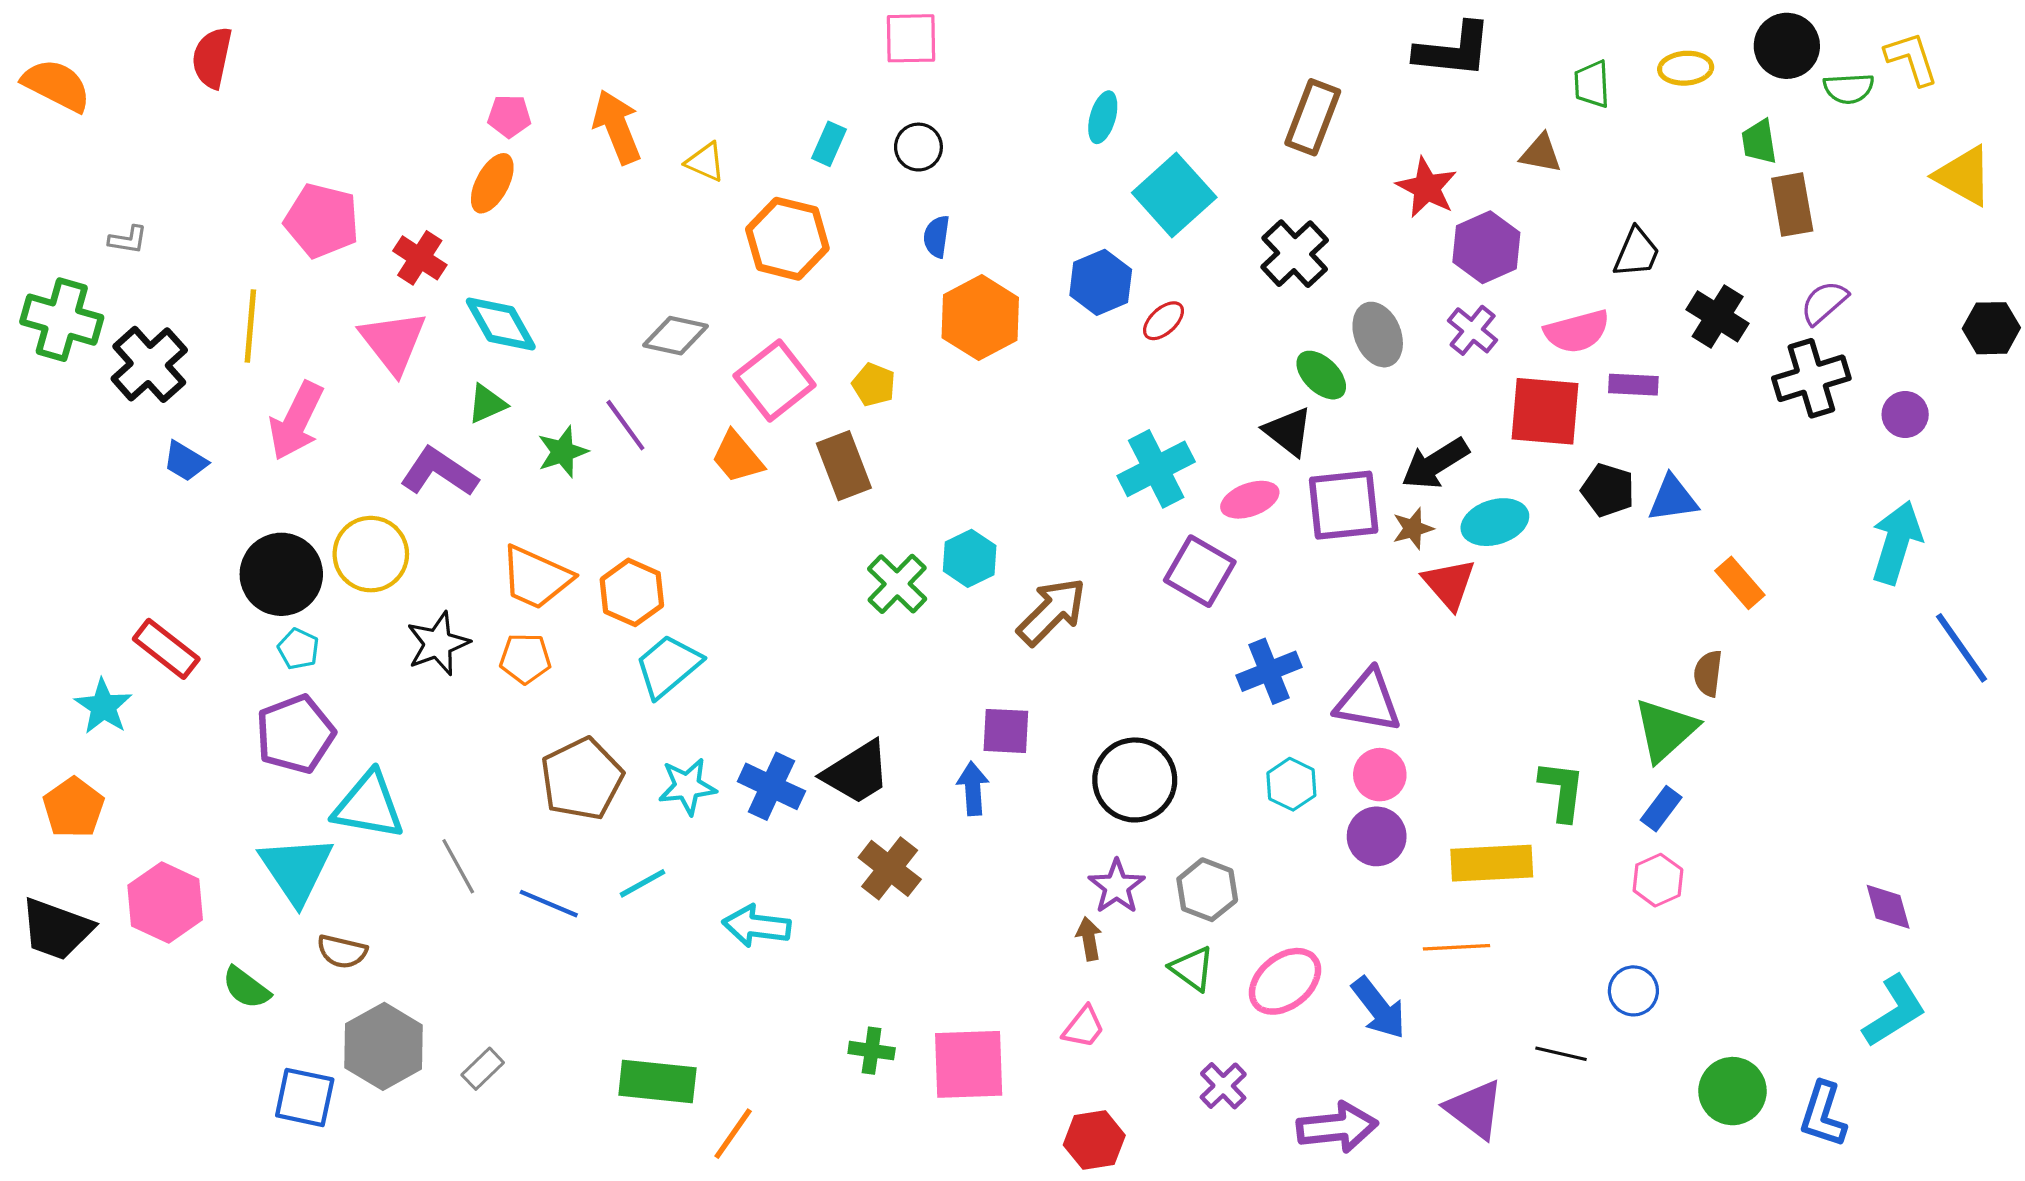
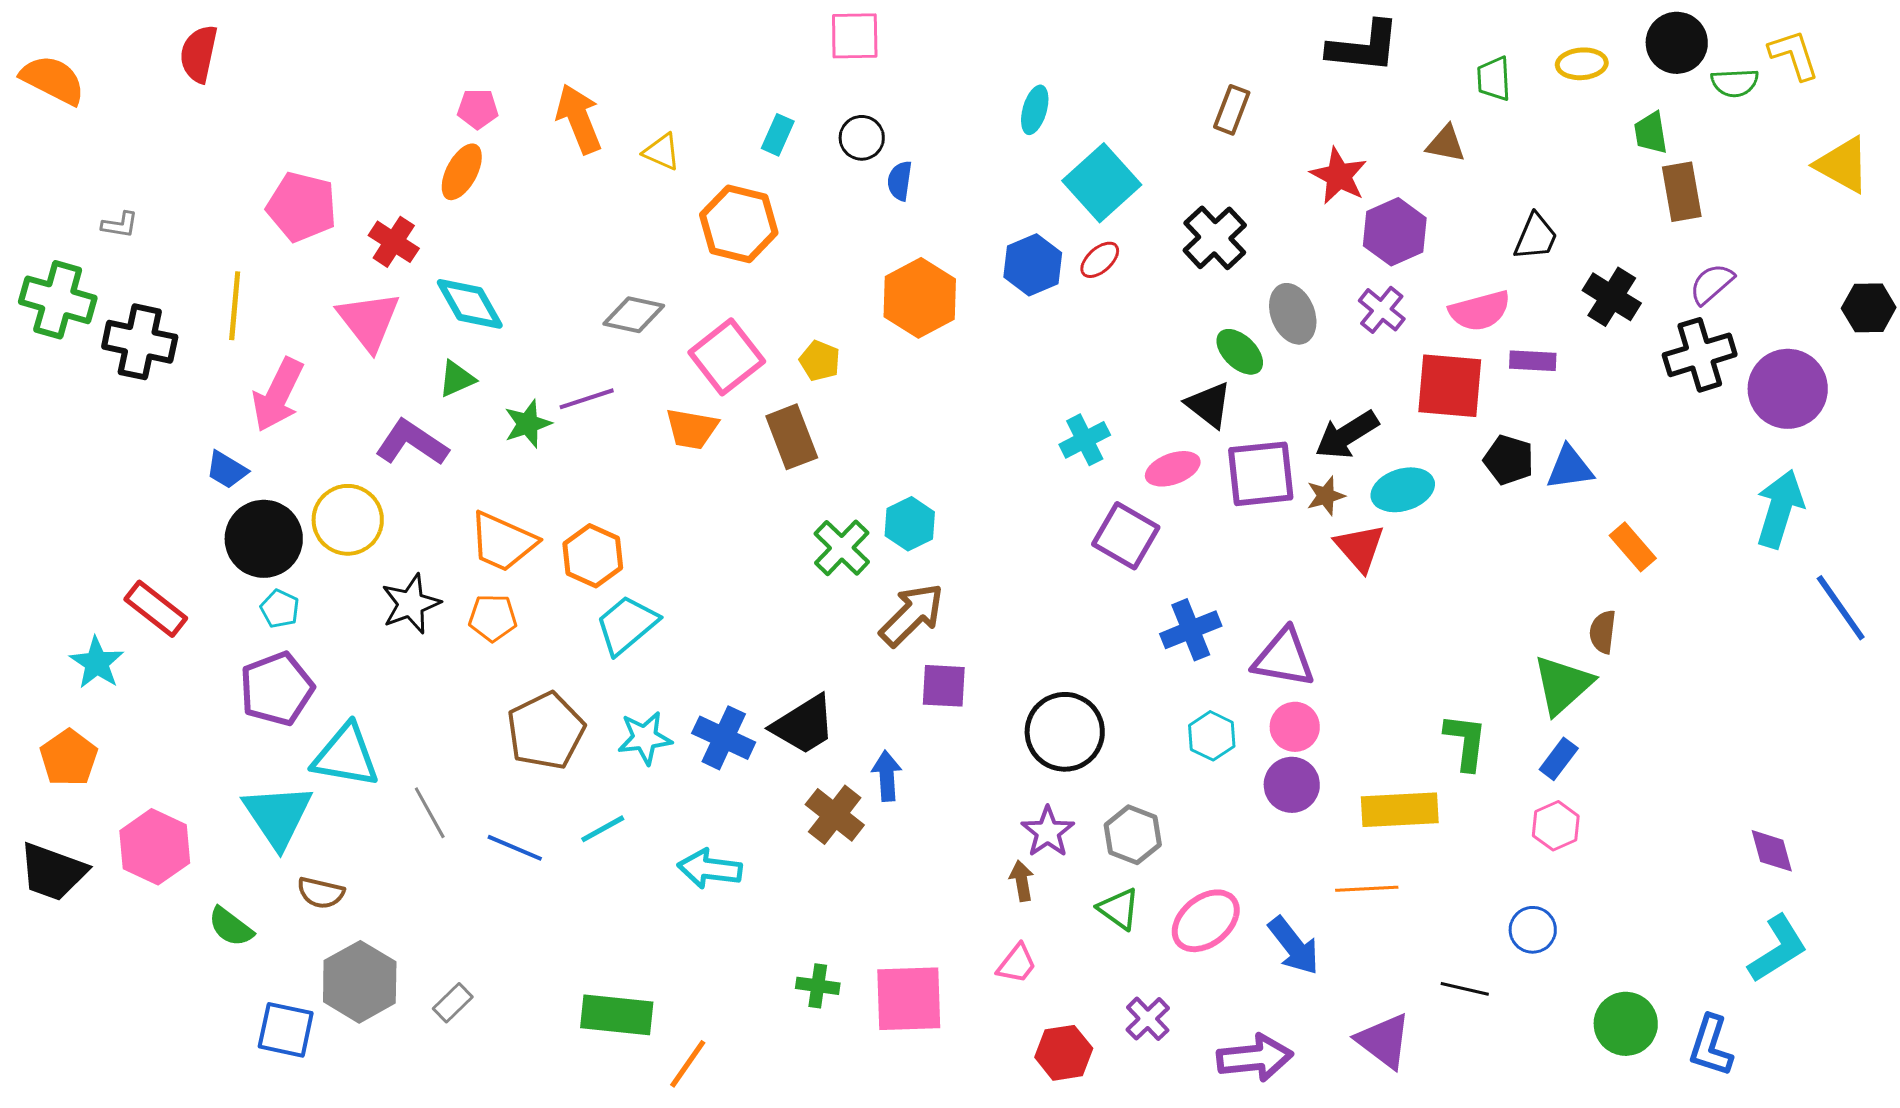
brown rectangle: (1313, 117) -> (1232, 110), size x0.7
blue semicircle: (937, 237) -> (900, 181), moved
red ellipse: (1164, 321) -> (1100, 260), moved
black cross: (149, 364) -> (140, 342), turned -36
purple circle: (1905, 414) -> (1788, 389), size x1.8
purple line: (625, 425) -> (587, 399), turned -72
orange trapezoid: (737, 457) -> (692, 429), turned -40
blue trapezoid: (185, 461) -> (227, 470), moved
cyan cross: (1156, 469) -> (1085, 440), size x0.7
brown arrow: (1052, 612) -> (912, 615), moved
blue arrow: (973, 788) -> (887, 776), moved
red hexagon: (1094, 1140) -> (1064, 1053), moved

